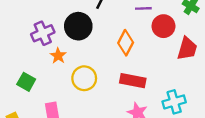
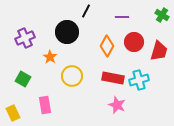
red circle: (163, 26) -> (134, 42), moved
purple cross: (43, 33) -> (25, 38), moved
cyan cross: (174, 102) -> (139, 80), moved

